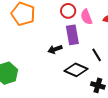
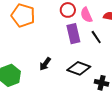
black arrow: (55, 49) -> (45, 64), moved, turned -32
black line: (97, 55) -> (96, 37), moved

